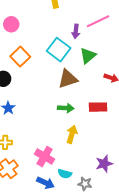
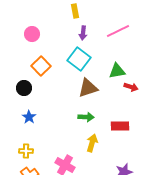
purple arrow: (76, 31) -> (83, 33), moved
green triangle: (88, 56) -> (117, 71), moved, turned 30
red rectangle: (98, 107) -> (120, 126), moved

